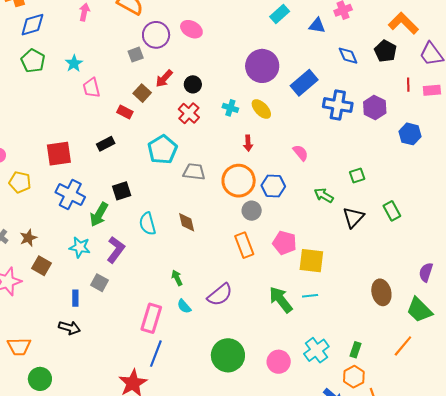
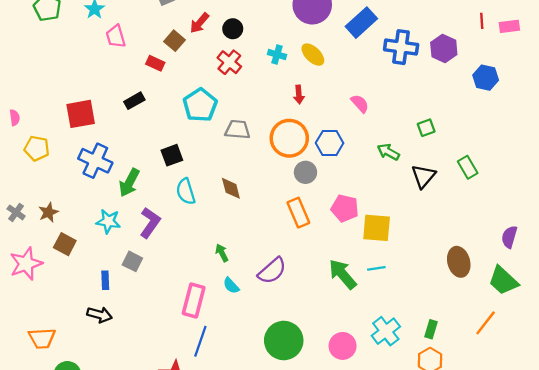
black square: (122, 191) -> (172, 155), moved

